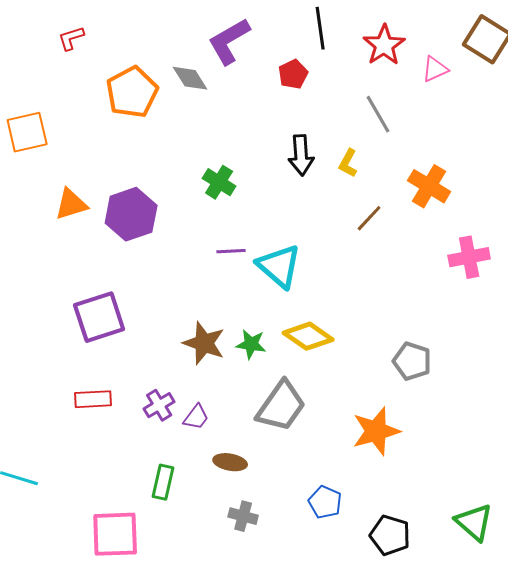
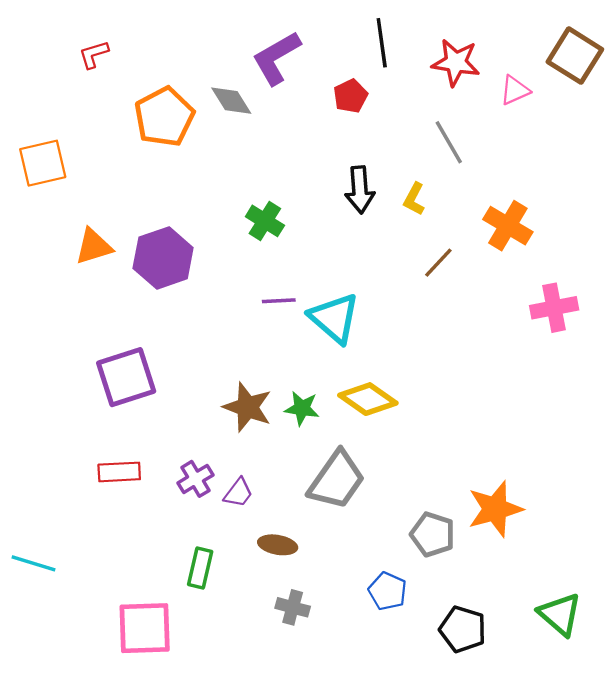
red star: (384, 45) -> (456, 62), turned -30
gray pentagon: (412, 361) -> (433, 534), moved
orange star: (376, 431) -> (495, 509), moved

